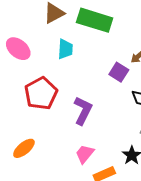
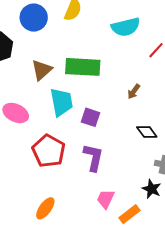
cyan trapezoid: (65, 49) -> (61, 102), size x1.4
purple square: (119, 72) -> (90, 117), moved

